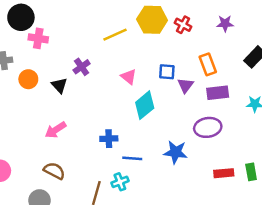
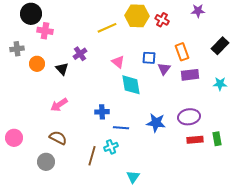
purple star: (225, 24) -> (198, 11), moved
cyan diamond: (145, 105) -> (131, 85), turned -60
purple ellipse: (208, 127) -> (189, 117), moved

